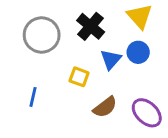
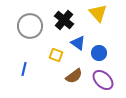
blue circle: (138, 52) -> (99, 53), moved
blue triangle: (111, 59) -> (78, 43), turned -35

